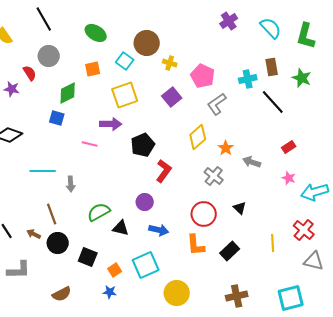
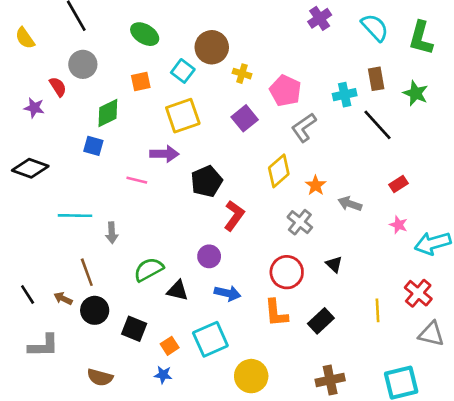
brown semicircle: (62, 294) -> (100, 377), turned 42

